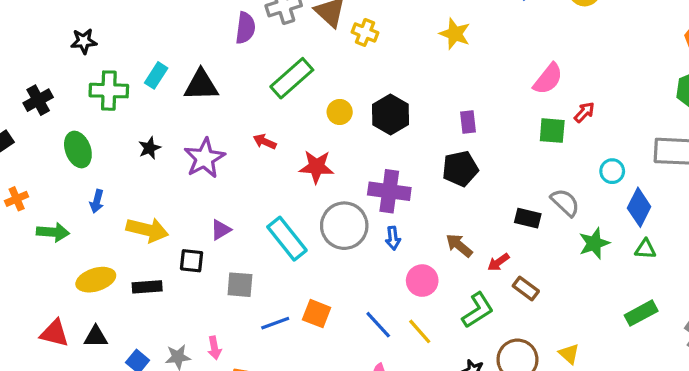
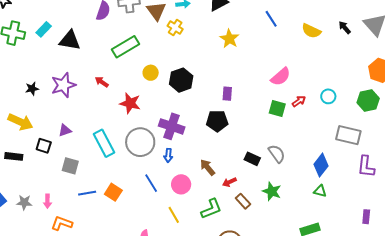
black star: (150, 148) -> (32, 89), moved
cyan circle: (612, 171) -> (328, 96), moved
green star: (594, 243) -> (272, 191), moved, turned 30
blue line: (378, 325) -> (151, 183), moved

